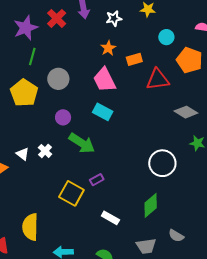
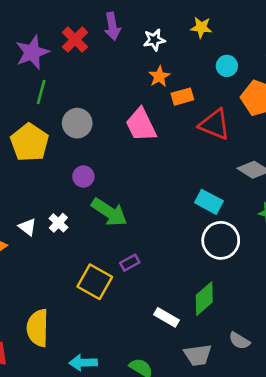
orange star: (108, 48) -> (159, 76), moved
red triangle: (158, 79) -> (215, 125), turned 30
cyan rectangle: (103, 112) -> (209, 202), moved
white rectangle: (110, 218) -> (166, 317), moved

